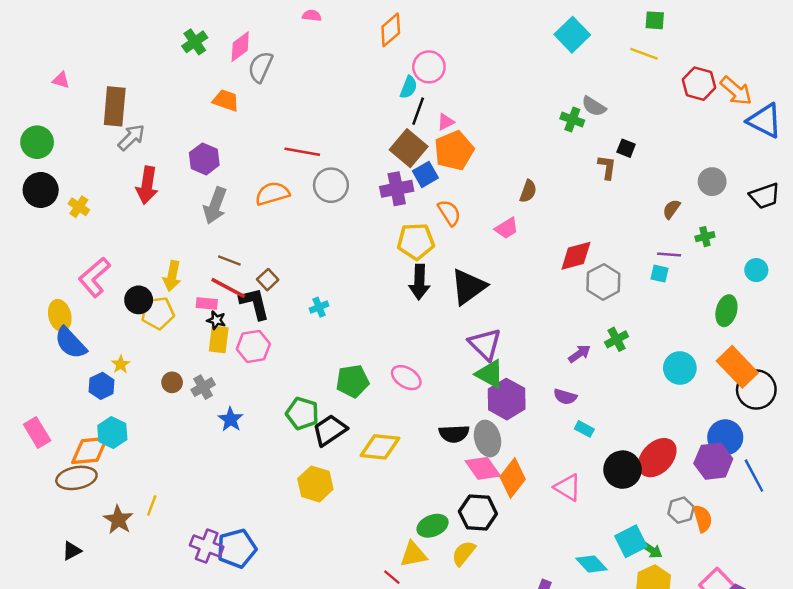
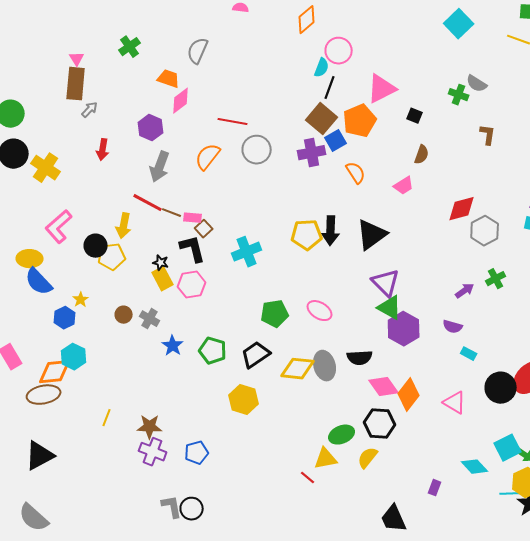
green cross: (195, 42) -> (130, 47), moved
pink diamond: (240, 47) -> (181, 101), moved
pink triangle: (61, 80) -> (77, 59), moved, turned 42
pink triangle: (446, 122) -> (382, 89), moved, size x2.0
gray arrow: (131, 137) -> (90, 110), size x0.7
black square: (626, 148) -> (415, 116), moved
red arrow: (147, 185) -> (103, 150), size x0.7
orange semicircle: (272, 194) -> (208, 157), turned -36
yellow cross: (79, 207) -> (46, 168), size x1.6
yellow pentagon: (416, 241) -> (307, 235), moved
red line: (228, 288) -> (148, 203), moved
pink rectangle: (207, 303) -> (193, 218), moved
cyan cross: (319, 307) -> (247, 252), size x1.8
yellow ellipse: (60, 315) -> (30, 259), turned -75
yellow rectangle: (219, 339) -> (163, 279), turned -35
gray cross: (203, 387) -> (150, 319), turned -30
green pentagon: (302, 413) -> (213, 351), moved
gray ellipse: (487, 438) -> (325, 366), moved
brown star: (118, 520) -> (150, 427), moved, turned -30
blue pentagon: (237, 548) -> (197, 453), moved, size x0.7
black triangle: (72, 551) -> (40, 456), size x1.8

